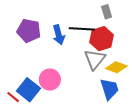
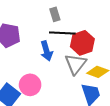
gray rectangle: (107, 12) -> (55, 14), moved
blue arrow: (59, 35) -> (46, 51), moved

